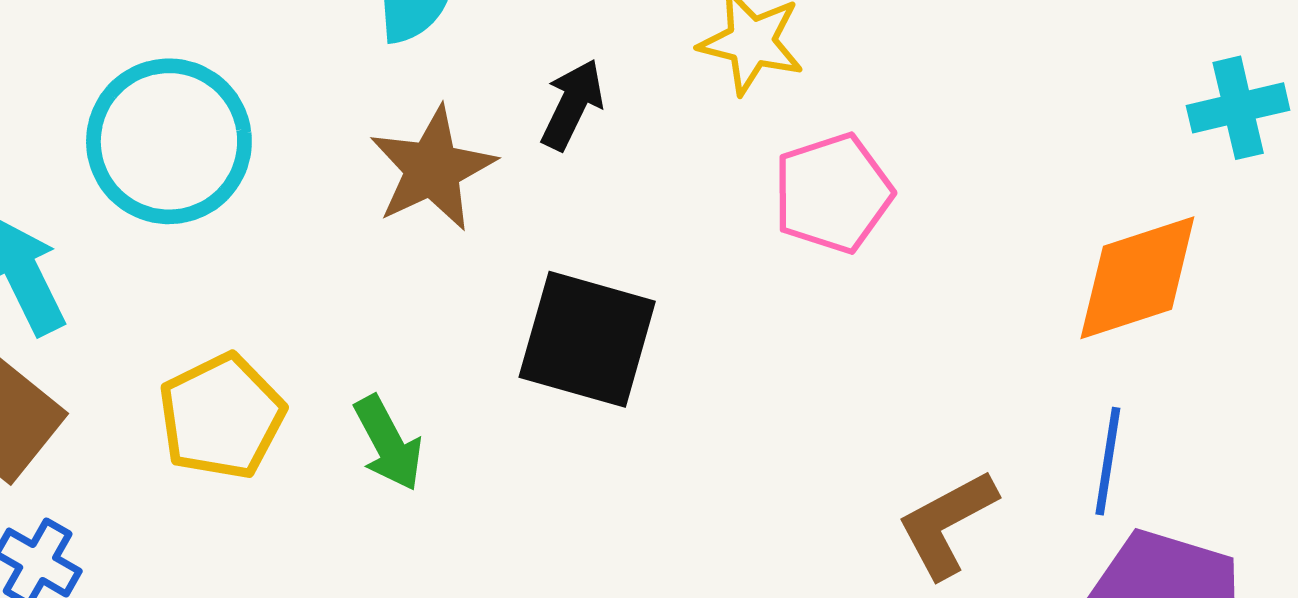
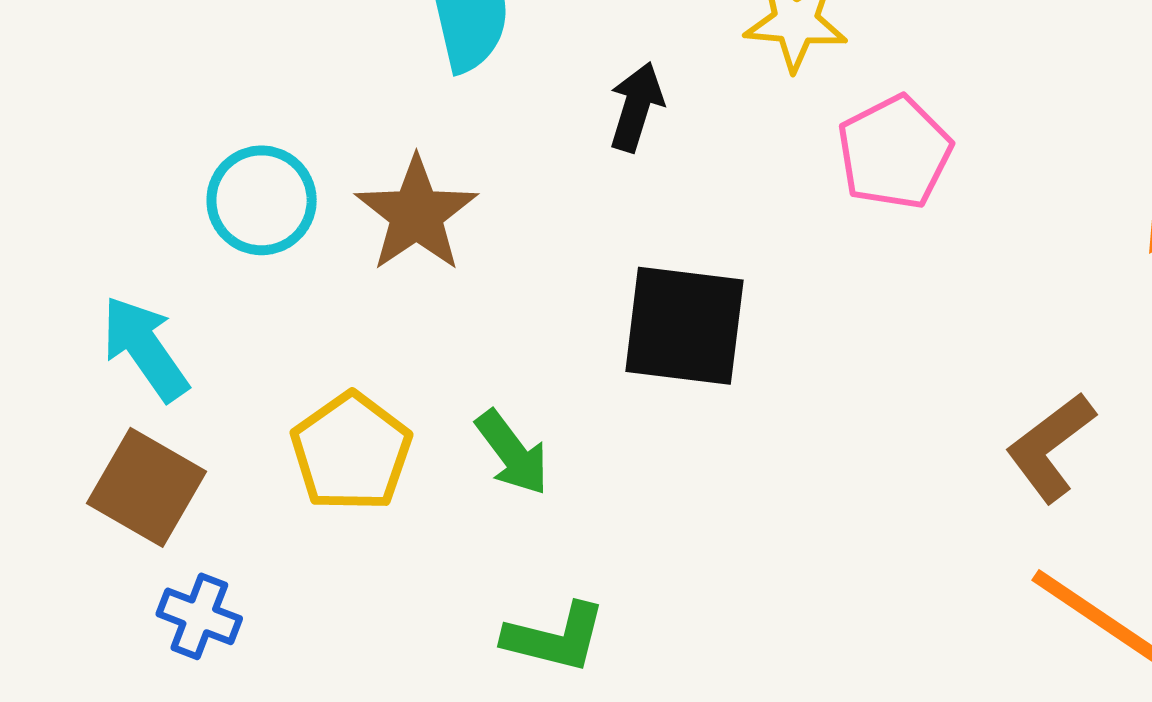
cyan circle: (169, 141) -> (262, 200), size x0.7
brown star: (432, 169) -> (416, 214), moved

